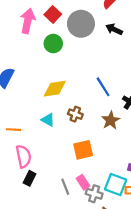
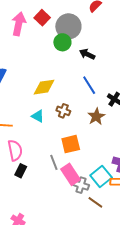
black arrow: (114, 29) -> (87, 54), moved
green circle: (53, 44) -> (62, 42), moved
pink rectangle: (83, 182) -> (71, 174), size x1.5
cyan square: (116, 185) -> (101, 176), turned 30
gray line: (65, 187) -> (54, 162), moved

